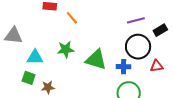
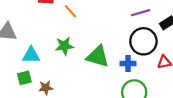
green square: (29, 78) -> (24, 78), turned -32

